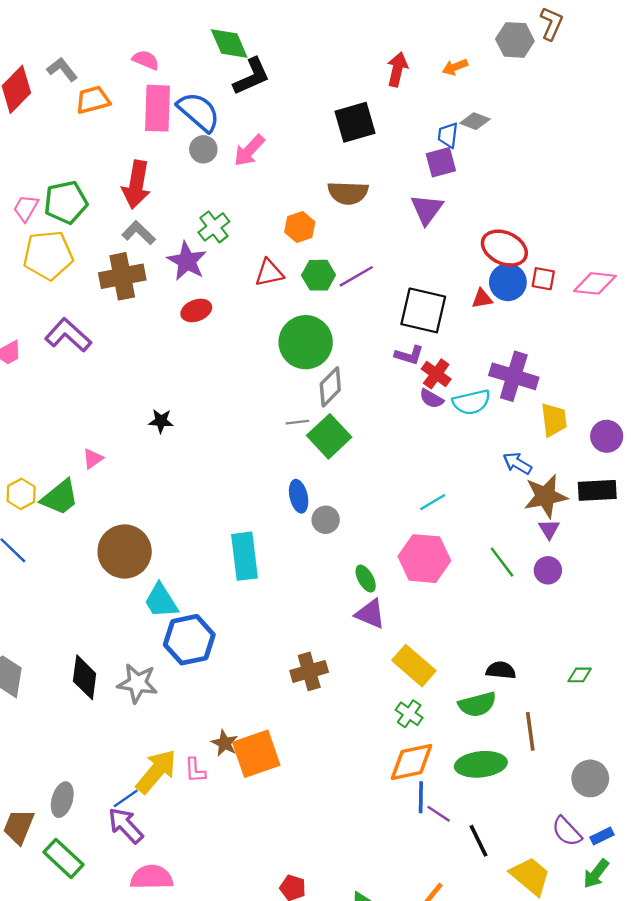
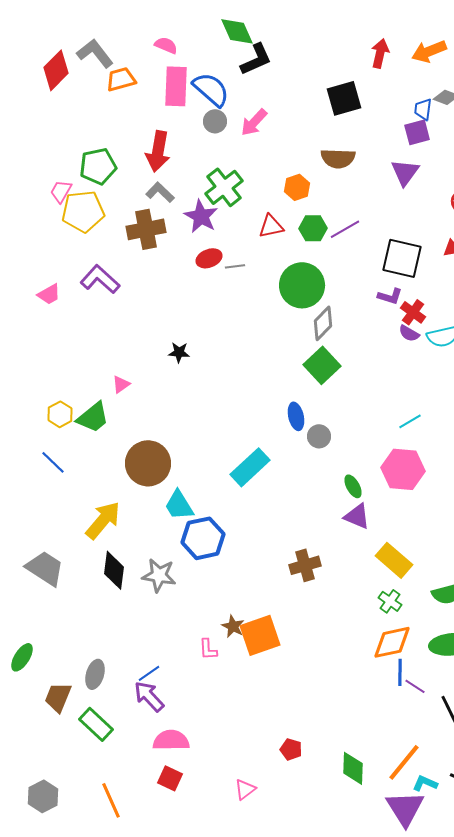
orange arrow: (455, 67) -> (429, 51), size x1.6
gray L-shape: (62, 69) -> (95, 53), size x1.4
pink trapezoid: (26, 208) -> (61, 191), moved
green cross: (214, 227) -> (224, 187), size x1.4
gray line: (297, 422) -> (235, 266), moved
cyan rectangle: (244, 556) -> (250, 467), turned 54
yellow arrow: (156, 771) -> (103, 520), moved

